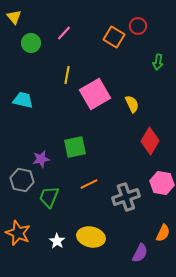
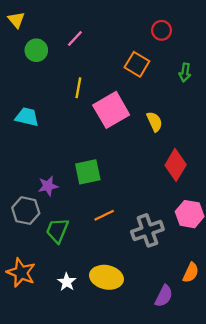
orange square: (114, 37) -> (137, 64), moved

